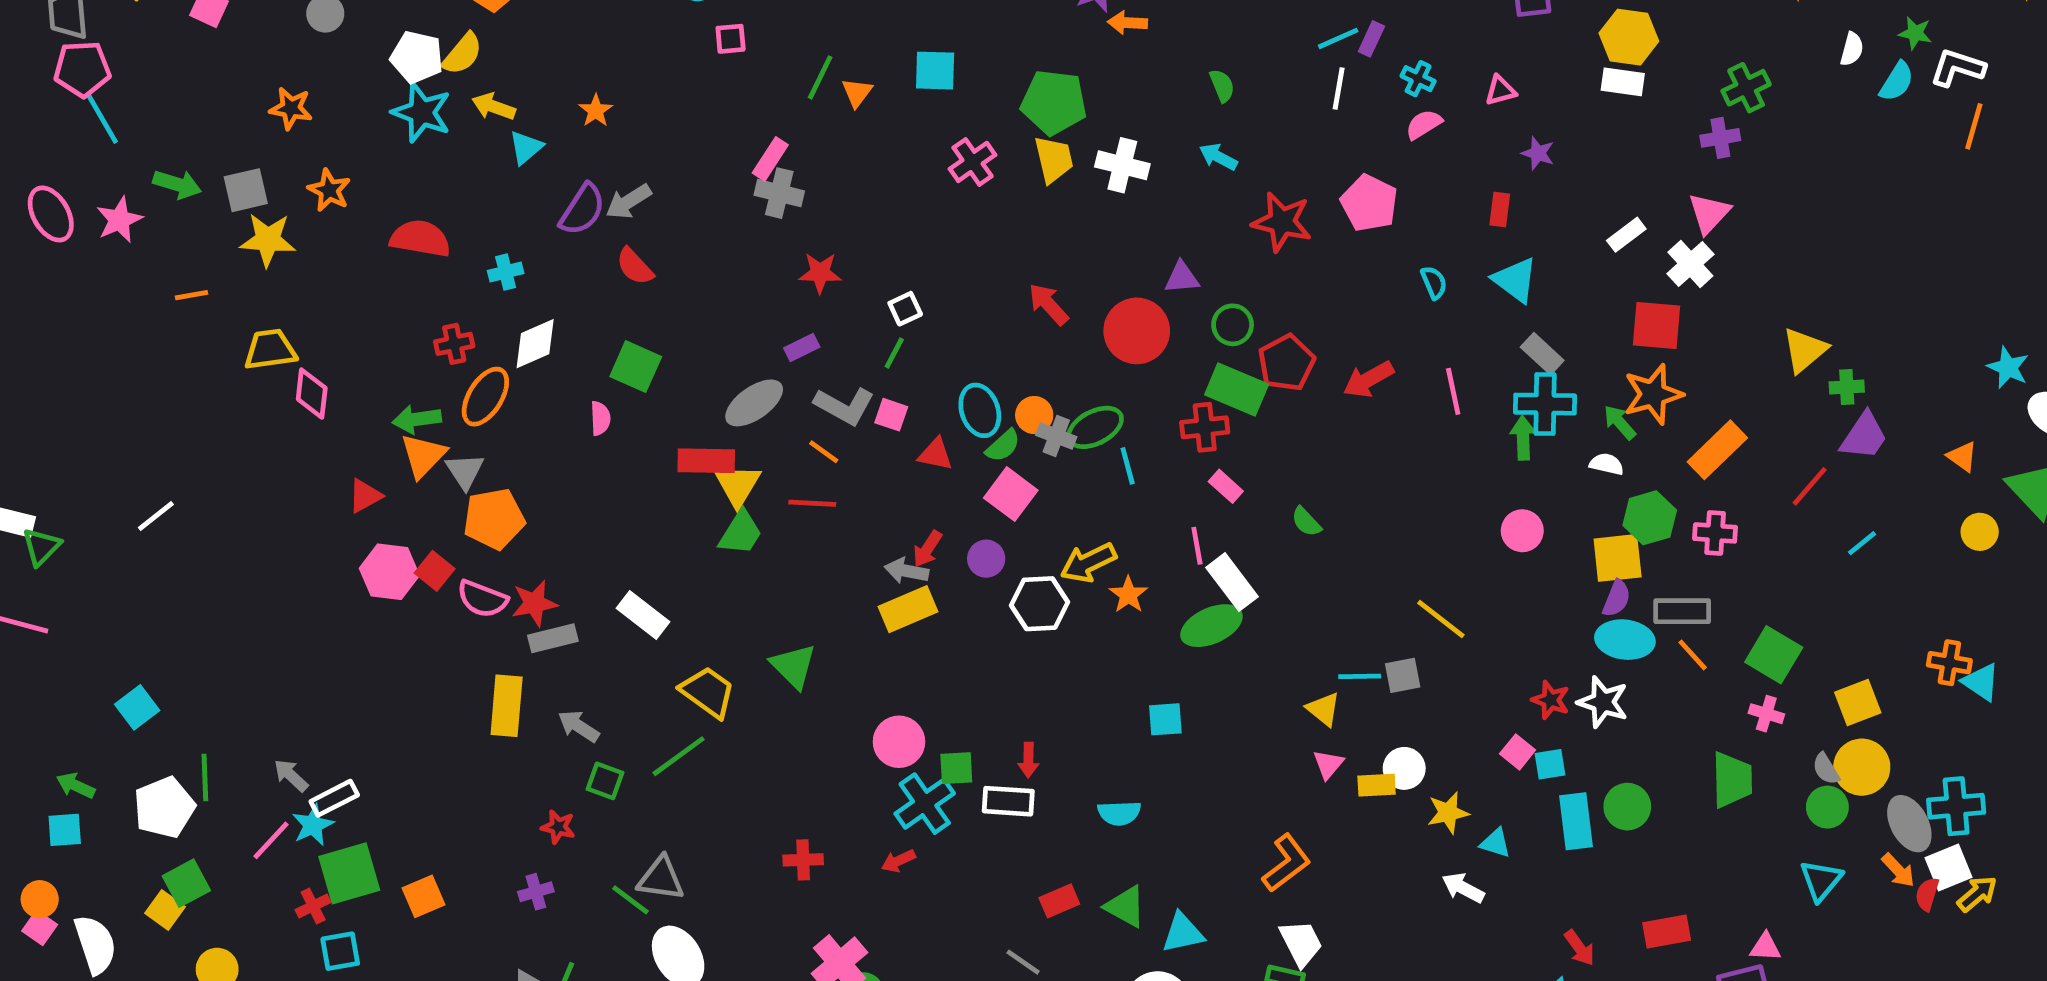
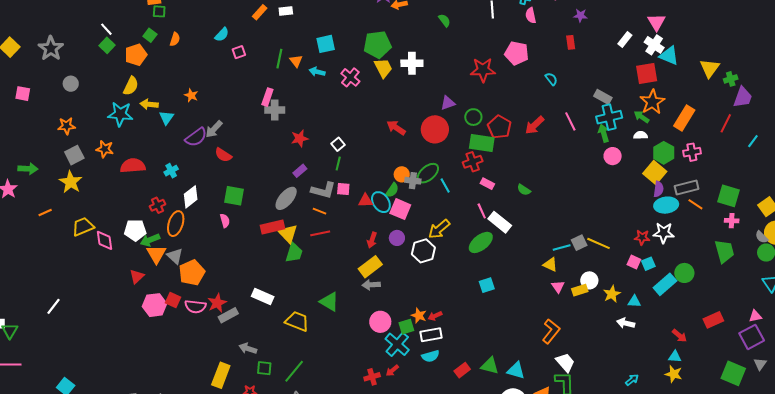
white pentagon: (417, 57) -> (135, 230), moved
pink semicircle: (1424, 124) -> (531, 15), turned -56
cyan arrow: (1218, 157) -> (317, 72), moved
gray square: (246, 190) -> (74, 155), moved
orange star: (329, 190) -> (105, 149), moved
purple semicircle: (582, 210) -> (196, 137), turned 35
yellow star: (268, 240) -> (71, 182), turned -30
cyan triangle: (1515, 280) -> (669, 56), moved
cyan ellipse: (980, 410) -> (381, 202), moved
pink circle: (1522, 531) -> (613, 156), moved
yellow square: (1618, 558) -> (655, 172), turned -30
gray arrow: (906, 571) -> (371, 285), moved
orange star: (1128, 595) -> (419, 315), moved
yellow line: (1441, 619) -> (598, 243), moved
green ellipse: (1212, 626) -> (481, 242), moved
yellow rectangle: (507, 706) -> (221, 375), moved, turned 30
green line: (679, 756) -> (294, 371), moved
red arrow: (1028, 760) -> (435, 316), turned 80
cyan semicircle: (1119, 813) -> (430, 356), moved
cyan rectangle: (1576, 821) -> (665, 284), turned 70
red cross: (803, 860) -> (372, 377), moved
cyan triangle: (1183, 933) -> (516, 370), turned 42

